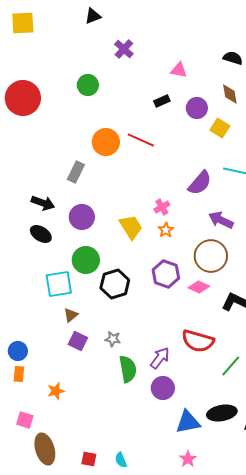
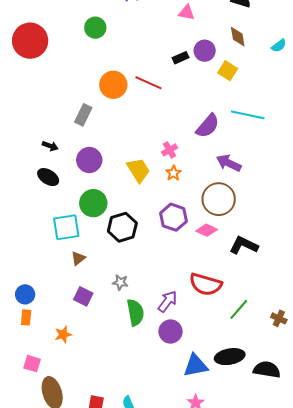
black rectangle: (162, 101) -> (181, 58), moved
black arrow: (43, 203) -> (50, 146), size x0.7
purple square: (78, 341) -> (83, 296), moved

